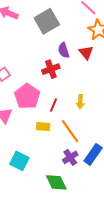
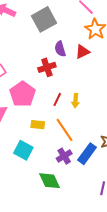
red triangle: (86, 52) -> (82, 52), turned 42
red line: (53, 105) -> (57, 99), moved
cyan square: (19, 161) -> (23, 150), moved

